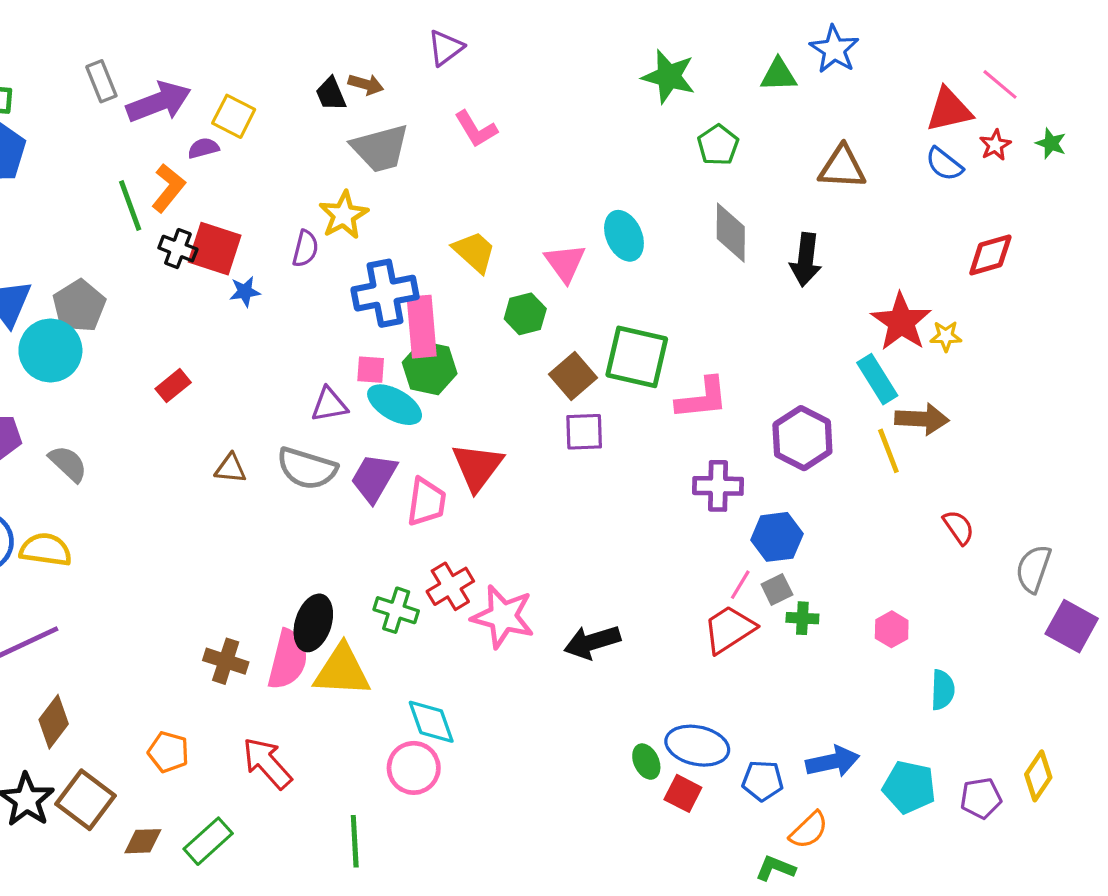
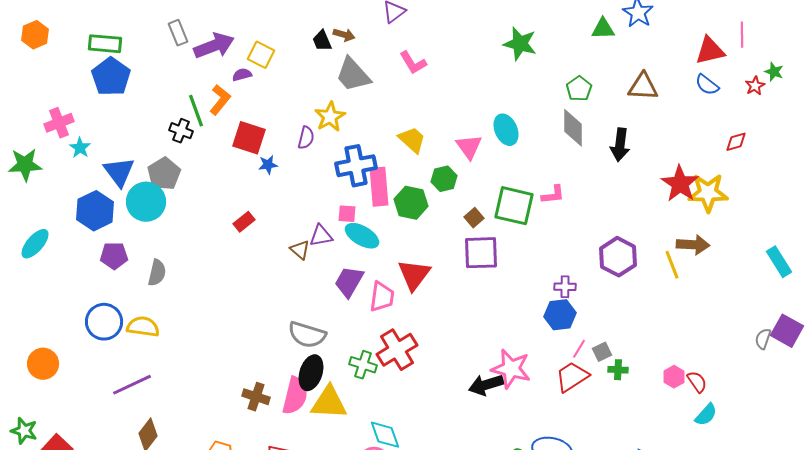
green star: (669, 76) -> (520, 44), moved
pink line: (1000, 84) -> (742, 35), turned 50
green pentagon: (718, 145) -> (579, 89), moved
red star: (995, 145) -> (755, 86), moved
gray trapezoid: (380, 148) -> (353, 75), turned 63
black cross: (178, 249) -> (181, 131), moved
red diamond: (990, 255) -> (736, 142), size x0.7
yellow star: (946, 336) -> (708, 193), size x2.0
green hexagon: (430, 368) -> (411, 203), moved
brown square: (573, 376) -> (474, 218), size x0.7
cyan rectangle: (877, 379) -> (779, 262), moved
red rectangle: (173, 386) -> (244, 222), moved
pink L-shape: (702, 398) -> (553, 195), moved, size x0.7
purple square: (584, 432) -> (481, 253), size x1.4
gray semicircle: (68, 464) -> (157, 273), turned 60
brown triangle: (230, 468) -> (300, 250), moved, turned 35
gray semicircle: (307, 468) -> (307, 335), moved
purple cross: (718, 486) -> (565, 287), size x0.7
red semicircle: (959, 527) -> (697, 382), moved
blue hexagon: (777, 537) -> (560, 315), moved
gray semicircle: (1033, 569) -> (763, 339), size x0.7
red cross: (450, 586) -> (397, 350), size x1.4
pink star: (503, 617) -> (511, 369), moved
purple square: (1072, 626) -> (787, 331), moved
cyan semicircle: (943, 690) -> (706, 415), turned 40

